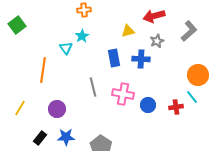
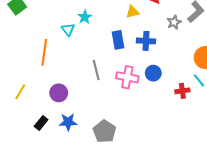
gray star: (157, 41) -> (174, 22), moved
blue circle: (148, 105) -> (153, 73), moved

